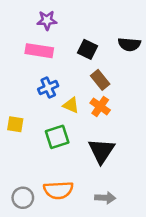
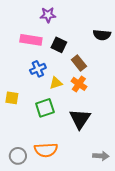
purple star: (47, 20) -> (48, 15), moved
black square: (87, 49) -> (59, 45), moved
yellow triangle: (71, 105) -> (56, 83), turned -40
gray arrow: (105, 198) -> (101, 156), moved

